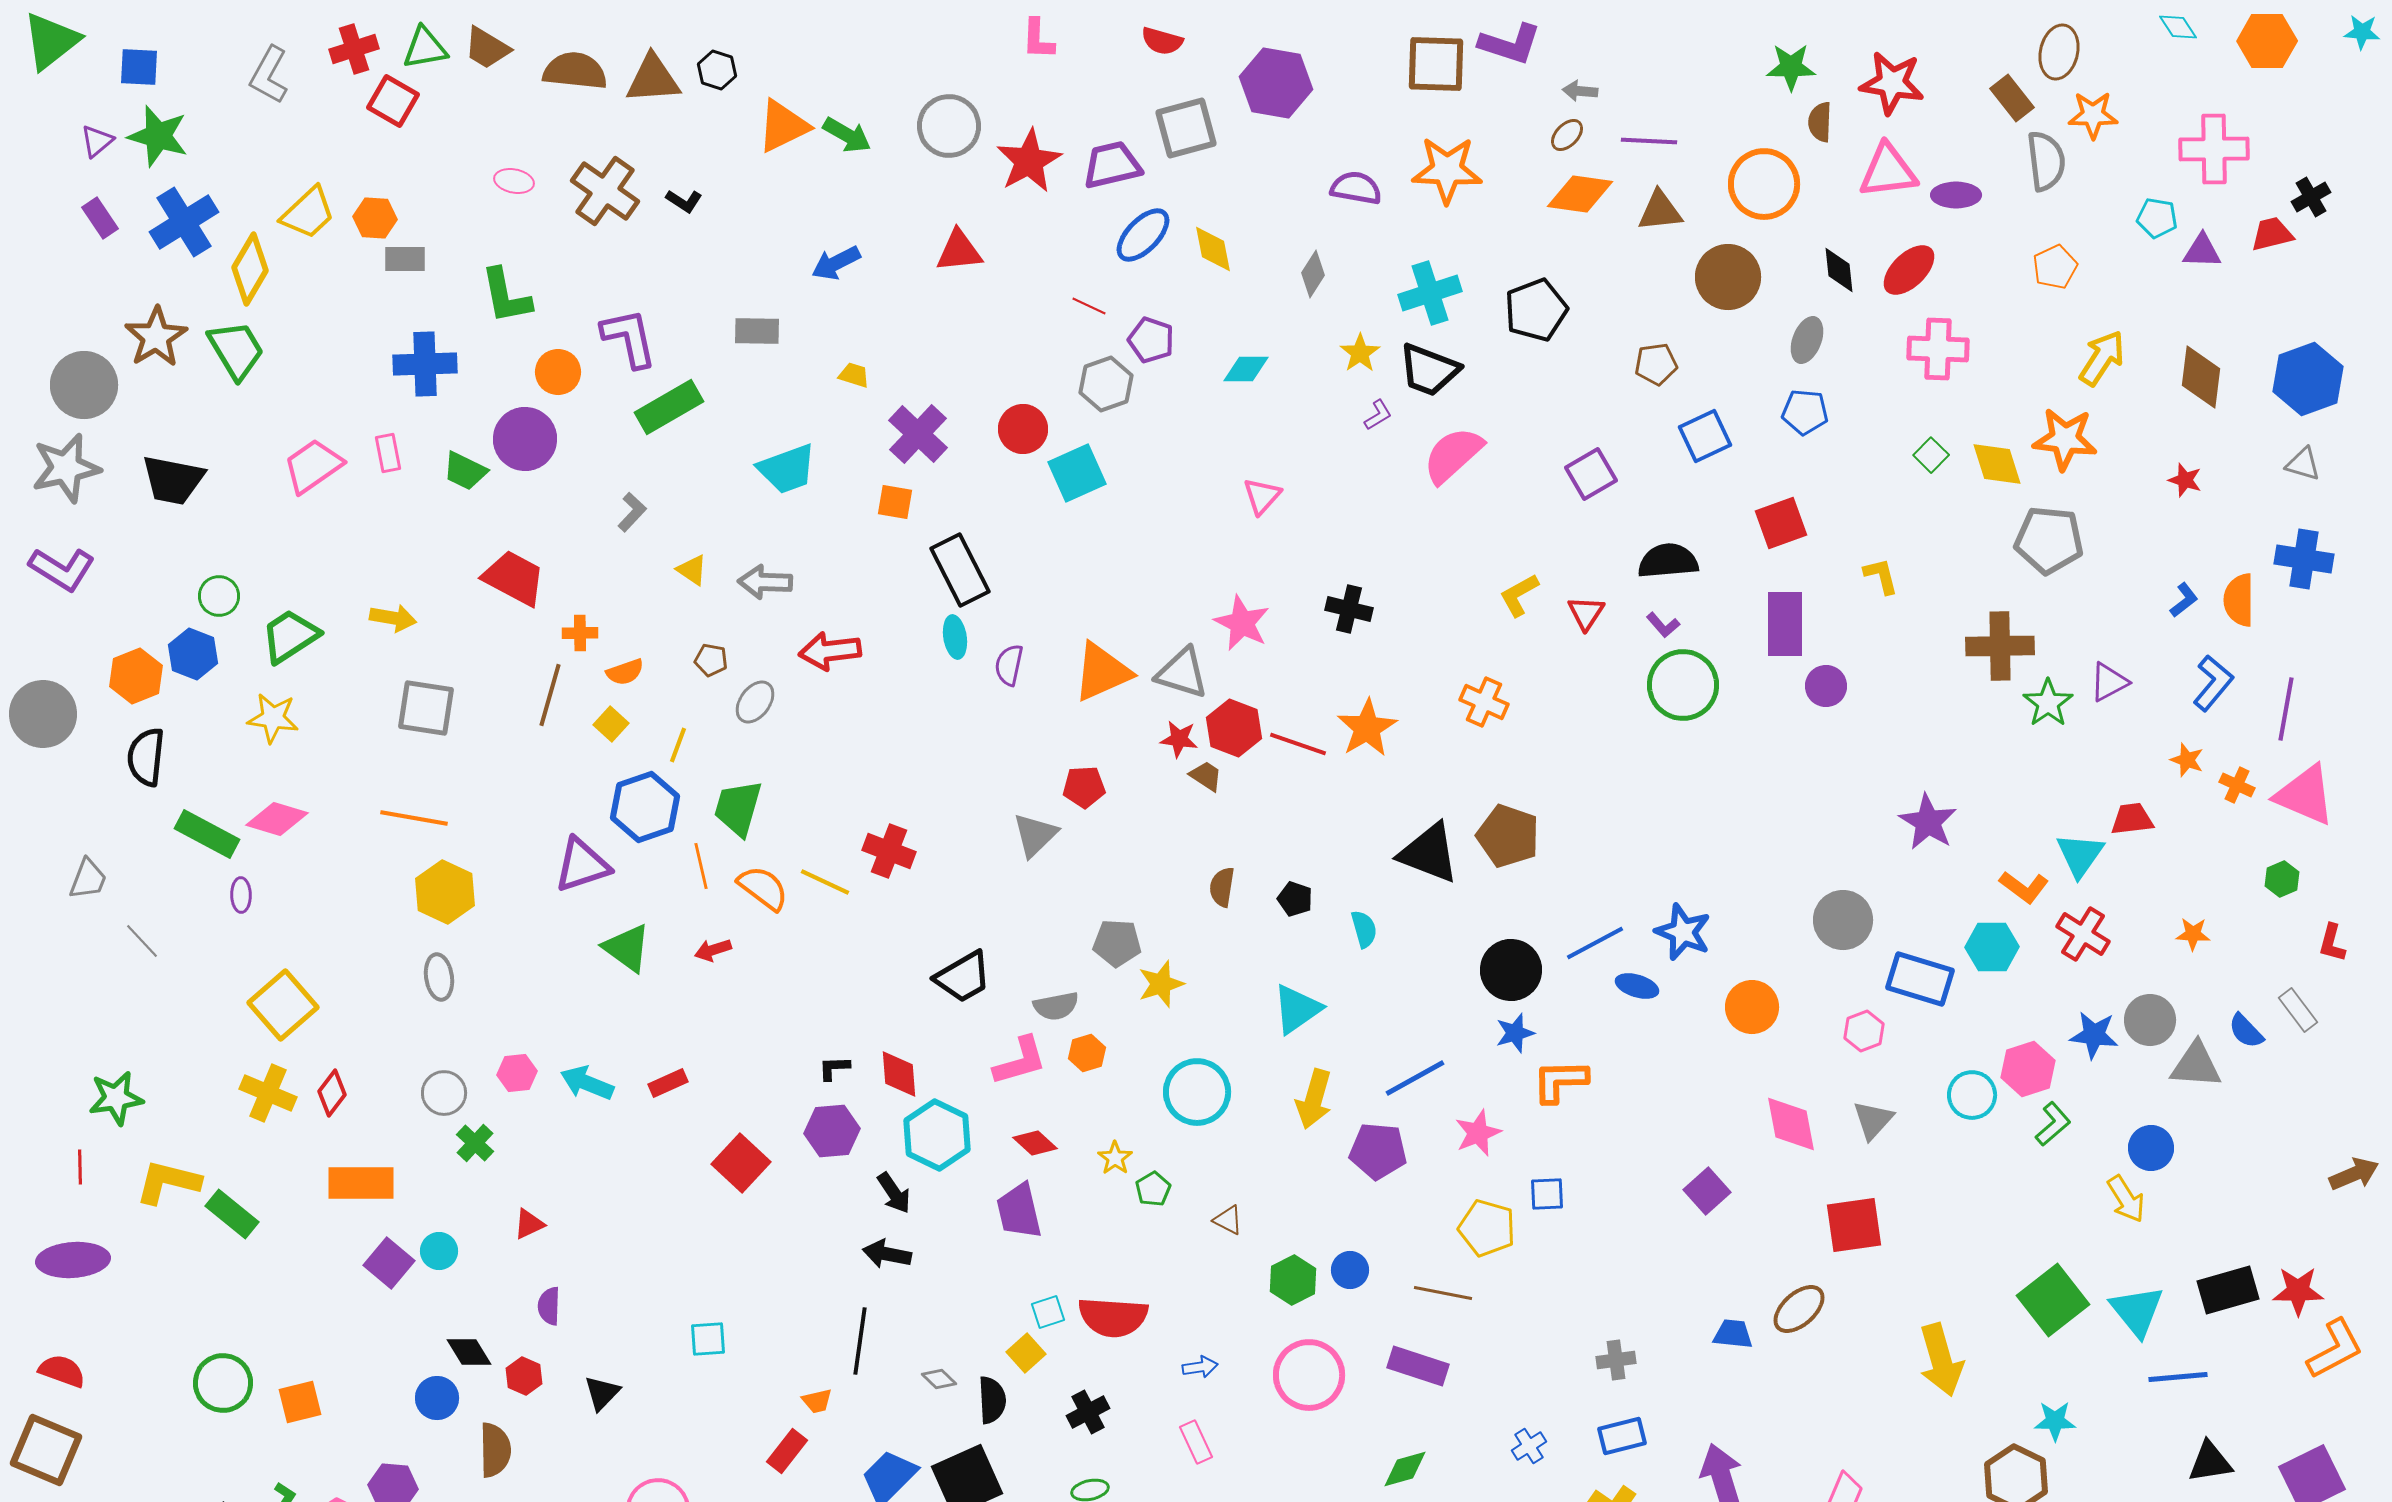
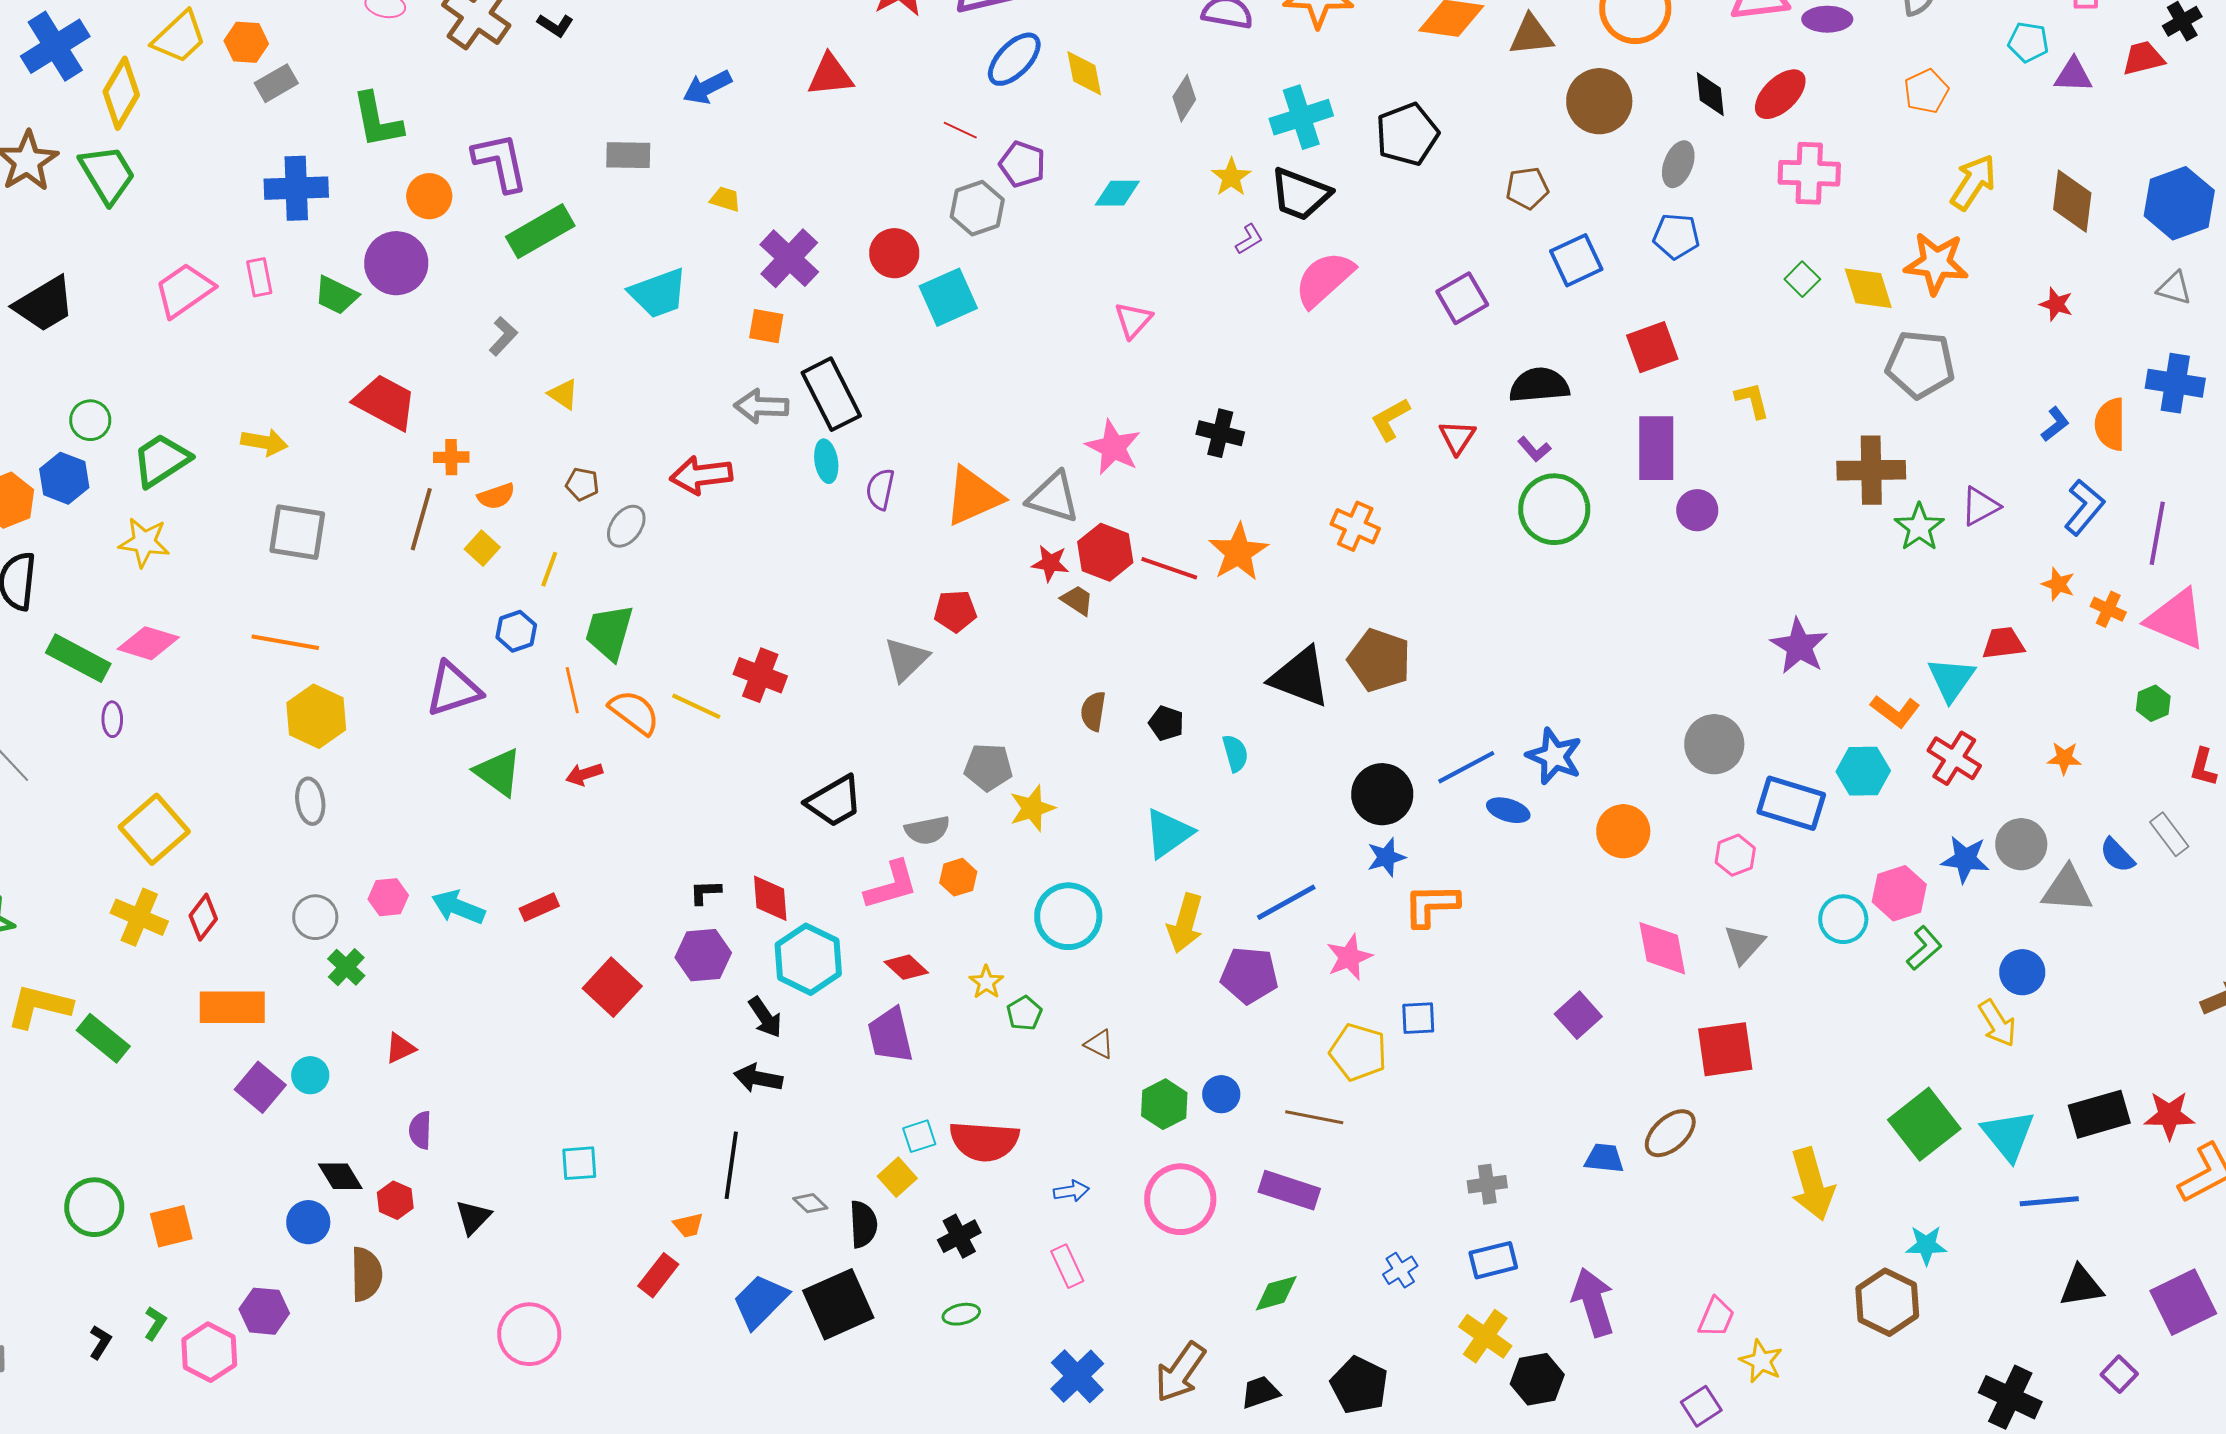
gray rectangle: (405, 259) -> (276, 83), turned -30
black trapezoid: (173, 480) -> (44, 304), turned -42
gray arrow: (765, 582) -> (761, 406), moved
blue hexagon: (645, 807) -> (516, 631), size x0.6

